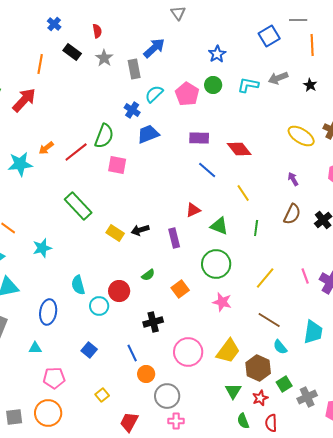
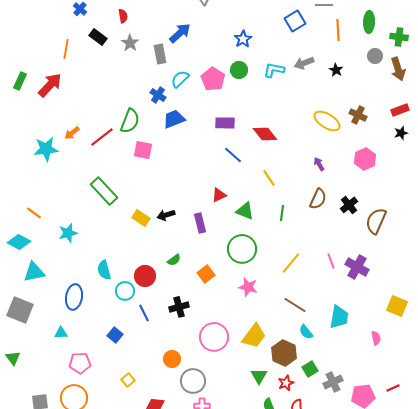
blue line: (132, 353) -> (144, 313), moved

